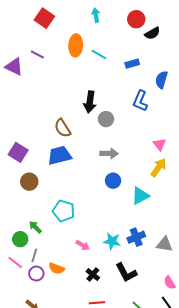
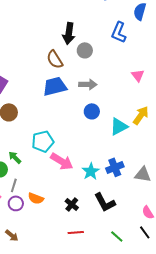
brown semicircle: (63, 128) -> (55, 59), moved
blue trapezoid: (60, 155) -> (55, 86), moved
yellow arrow: (158, 168) -> (141, 115), moved
cyan pentagon: (64, 211) -> (43, 141), turned -30
cyan star: (112, 241) -> (91, 171), turned 30
pink arrow: (83, 245) -> (62, 161), moved, size x1.6

